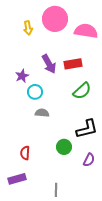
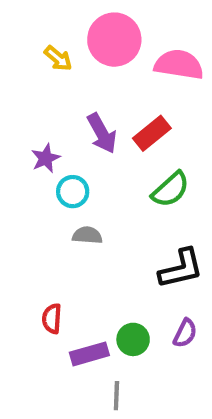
yellow arrow: (28, 28) -> (58, 58), turned -40
red rectangle: (73, 64) -> (152, 133), turned -30
green circle: (64, 147) -> (133, 339), moved
purple rectangle: (17, 179) -> (89, 354), moved

